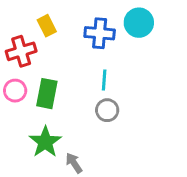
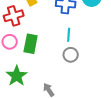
green star: (45, 142) -> (17, 76), moved

